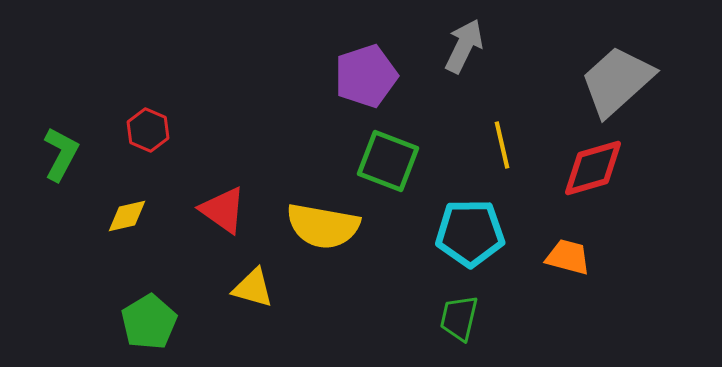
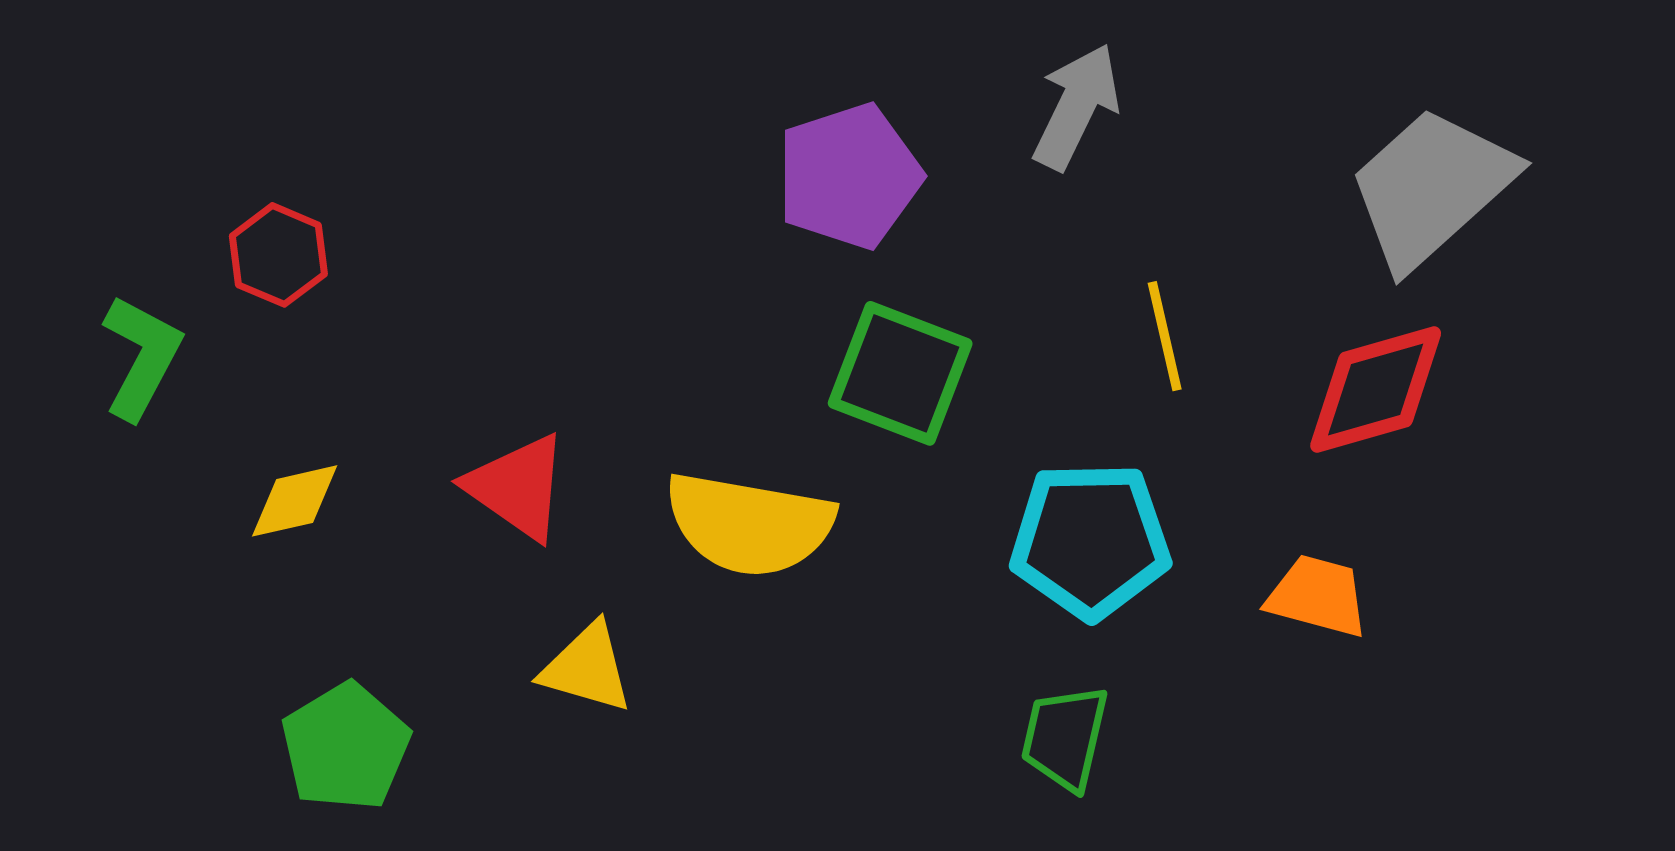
red hexagon: (148, 130) -> (278, 255), moved

